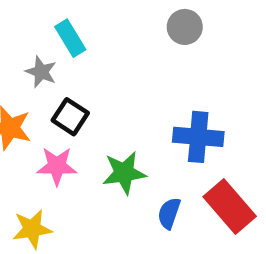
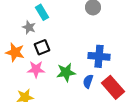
black square: (70, 117) -> (42, 47), turned 35
blue semicircle: (169, 213) -> (88, 81), moved

